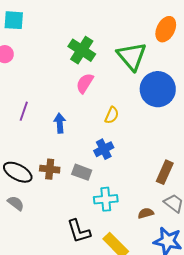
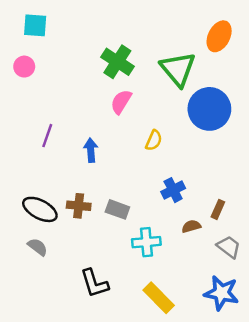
blue cross: (104, 149) -> (173, 190), moved
brown rectangle: (165, 172) -> (218, 209), size x0.7
brown semicircle: (146, 213) -> (191, 226), moved
black L-shape: (79, 231) -> (94, 283), moved

